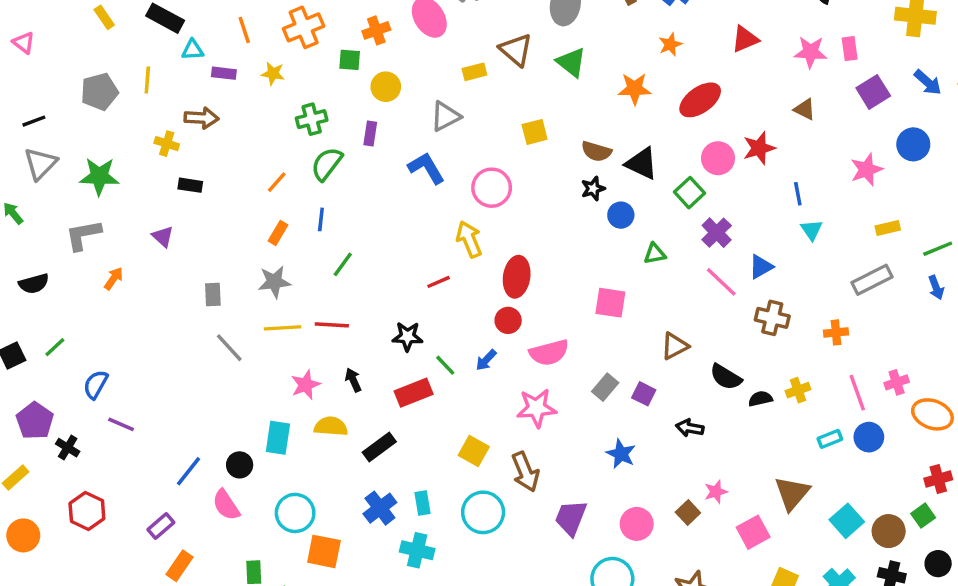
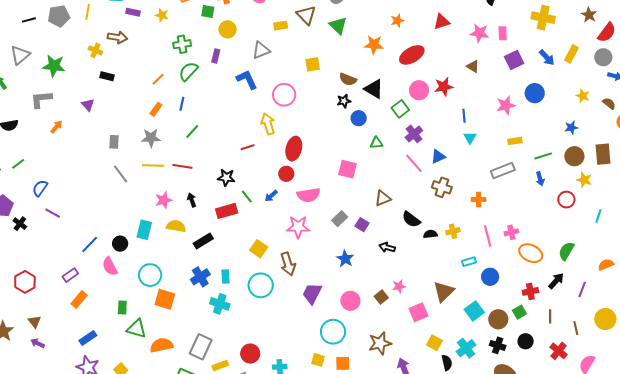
black line: (34, 121) -> (29, 20), moved
blue circle: (869, 437) -> (490, 277), moved
red hexagon: (87, 511) -> (25, 282), moved

